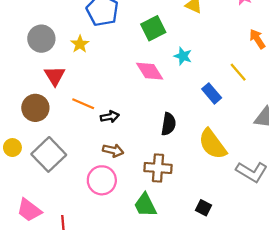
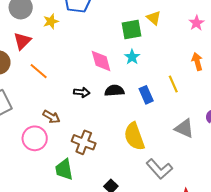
green square: (153, 28) -> (132, 30), moved
black arrow: (110, 117) -> (82, 92), moved
black semicircle: (169, 124) -> (114, 91), moved, turned -120

